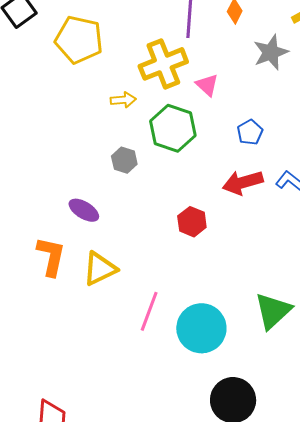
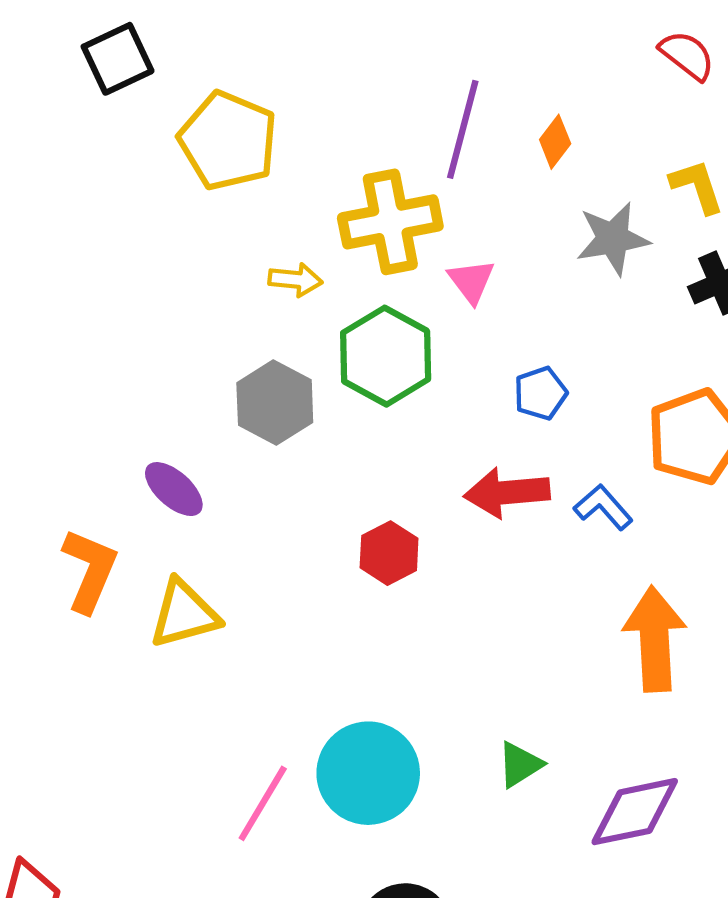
gray hexagon: (124, 160) -> (275, 403), size x1.5
pink line: (149, 311) -> (263, 803), moved
green triangle: (273, 311) -> (520, 765), size x0.6

